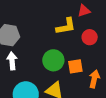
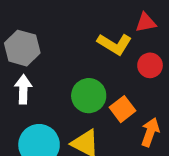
yellow L-shape: (66, 26) -> (114, 44), turned 35
orange square: (75, 66) -> (123, 109), turned -35

